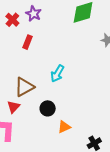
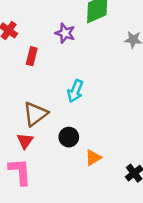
purple star: (33, 14) -> (65, 33), moved

